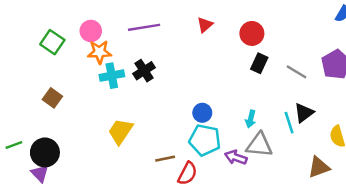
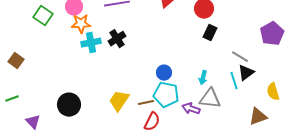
gray line: (296, 72) -> (240, 57), moved
brown square: (52, 98) -> (16, 61), moved
yellow trapezoid: (121, 131) -> (119, 101), moved
black circle: (45, 152) -> (69, 105), moved
brown line: (165, 159) -> (146, 103), moved

